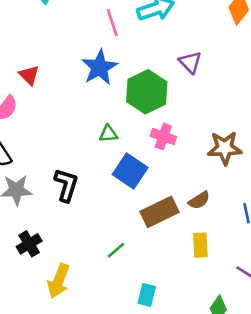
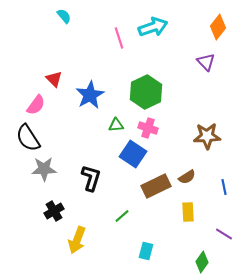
purple triangle: (190, 62) -> (206, 62), moved
blue star: (99, 67) -> (90, 95), moved
pink cross: (163, 136) -> (148, 128), moved
black L-shape: (66, 185) -> (91, 178), moved

